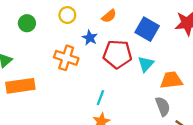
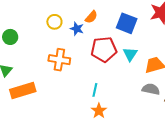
green circle: (27, 23) -> (10, 37), moved
blue star: (90, 38) -> (77, 29), moved
gray semicircle: (163, 106) -> (151, 89), turned -48

